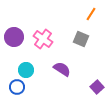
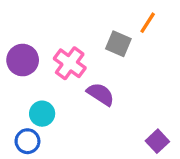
gray square: (81, 39) -> (118, 44), moved
purple semicircle: (62, 69) -> (101, 94), moved

